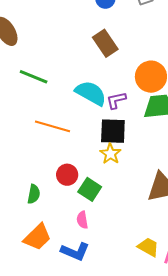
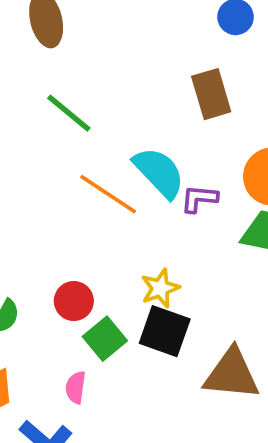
orange line: (52, 126) -> (108, 194), moved
black square: (113, 131) -> (165, 331), moved

